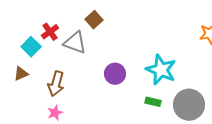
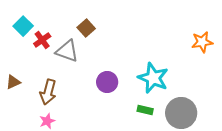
cyan square: (31, 47) -> (23, 26), moved

